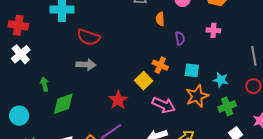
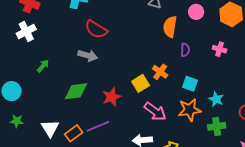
orange semicircle: (160, 19) -> (170, 27), size x1.5
green arrow: (44, 84) -> (43, 66), turned 40
green diamond: (63, 104) -> (76, 91), moved

